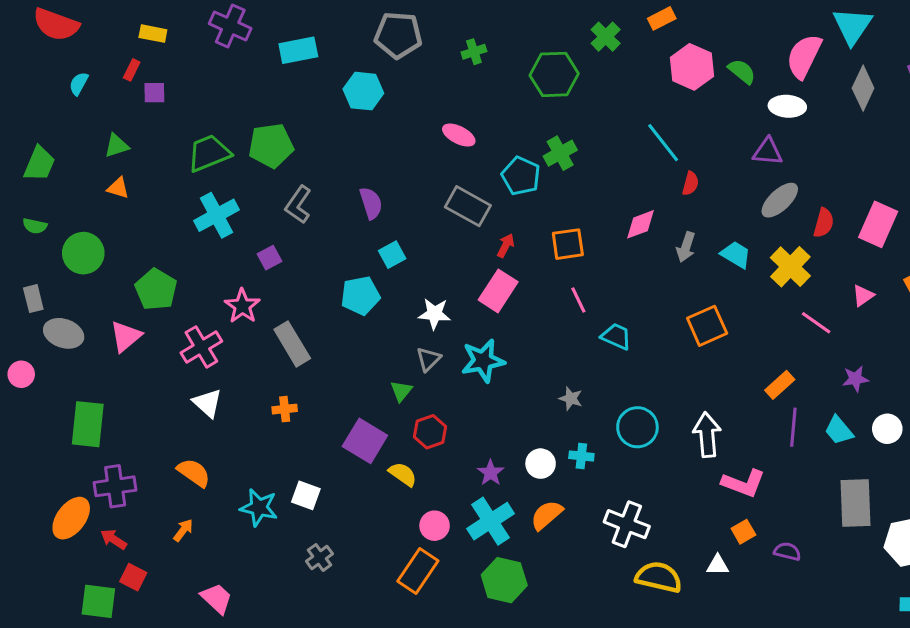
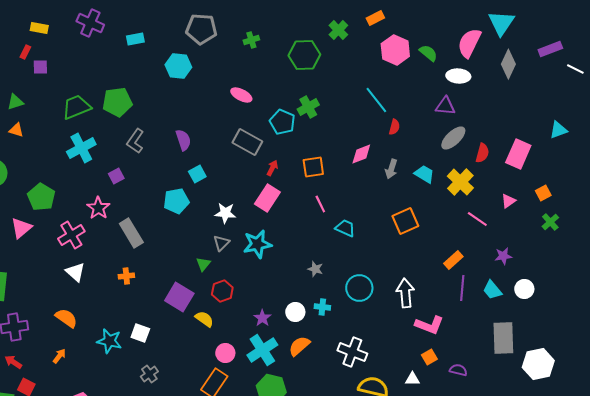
cyan rectangle: (298, 50) -> (135, 39), size x0.7

